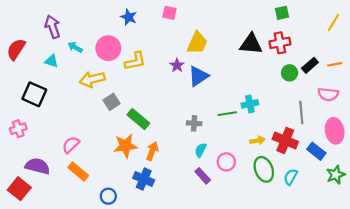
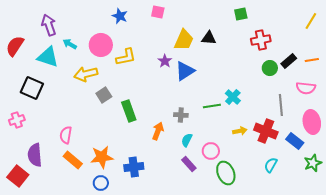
green square: (282, 13) -> (241, 14), moved
black triangle: (251, 44) -> (209, 38), moved, size x0.7
cyan triangle: (51, 61) -> (48, 57), size x1.6
cyan cross: (250, 104) -> (233, 97), turned -35
green rectangle: (138, 119) -> (129, 111), turned 30
pink semicircle: (71, 145) -> (66, 135), turned -36
orange star: (125, 146) -> (102, 157), moved
orange arrow: (152, 151) -> (158, 131), moved
purple semicircle: (38, 166) -> (35, 155), turned -110
green ellipse: (264, 169) -> (226, 173), moved
blue cross: (144, 179) -> (134, 167), turned -30

